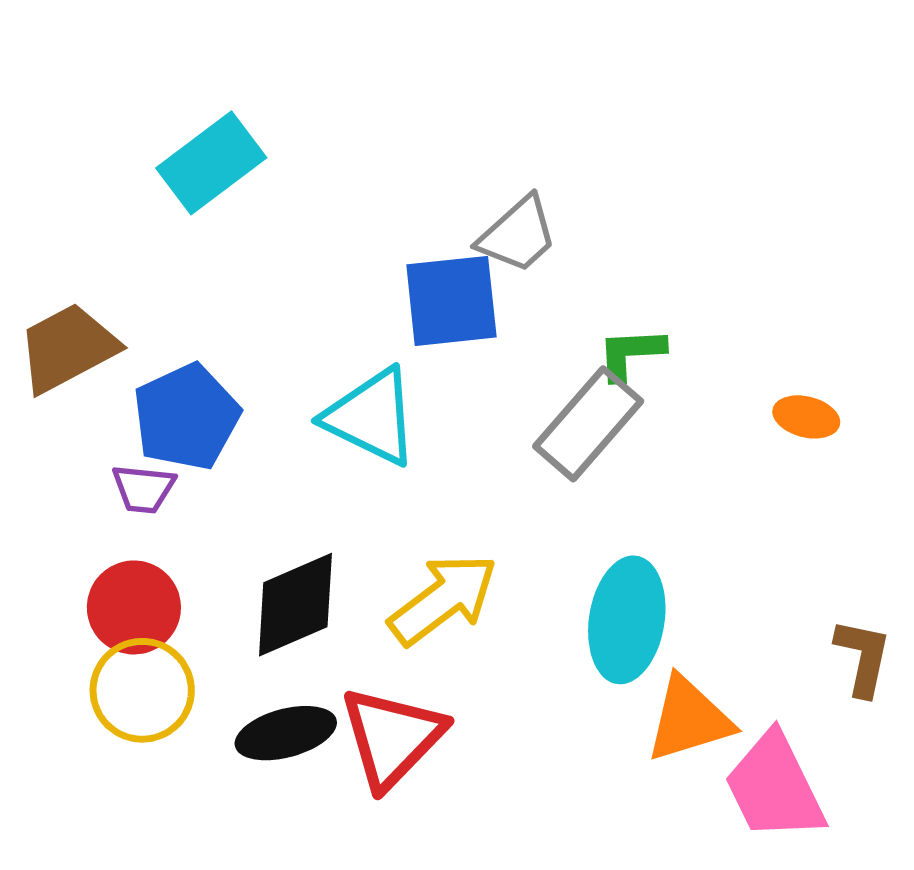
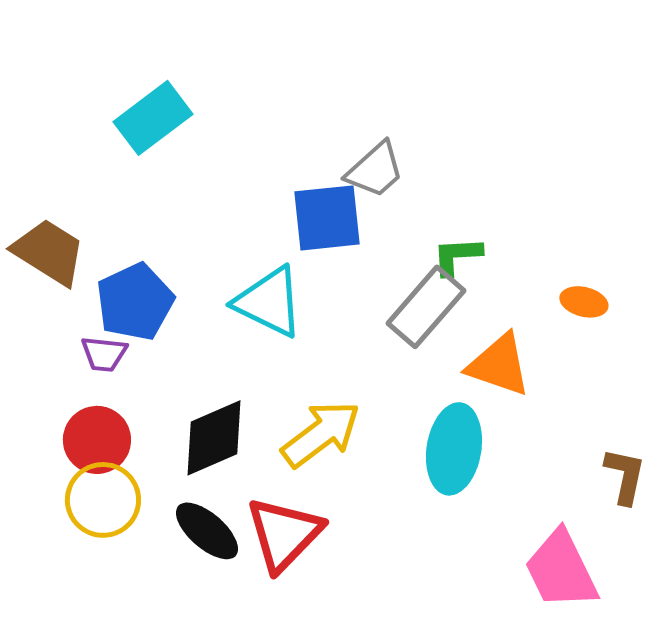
brown trapezoid: (68, 348) -> (49, 252), turned 60
orange triangle: (689, 719) -> (499, 365), moved, turned 36
black ellipse: (286, 733) -> (207, 531), turned 56

